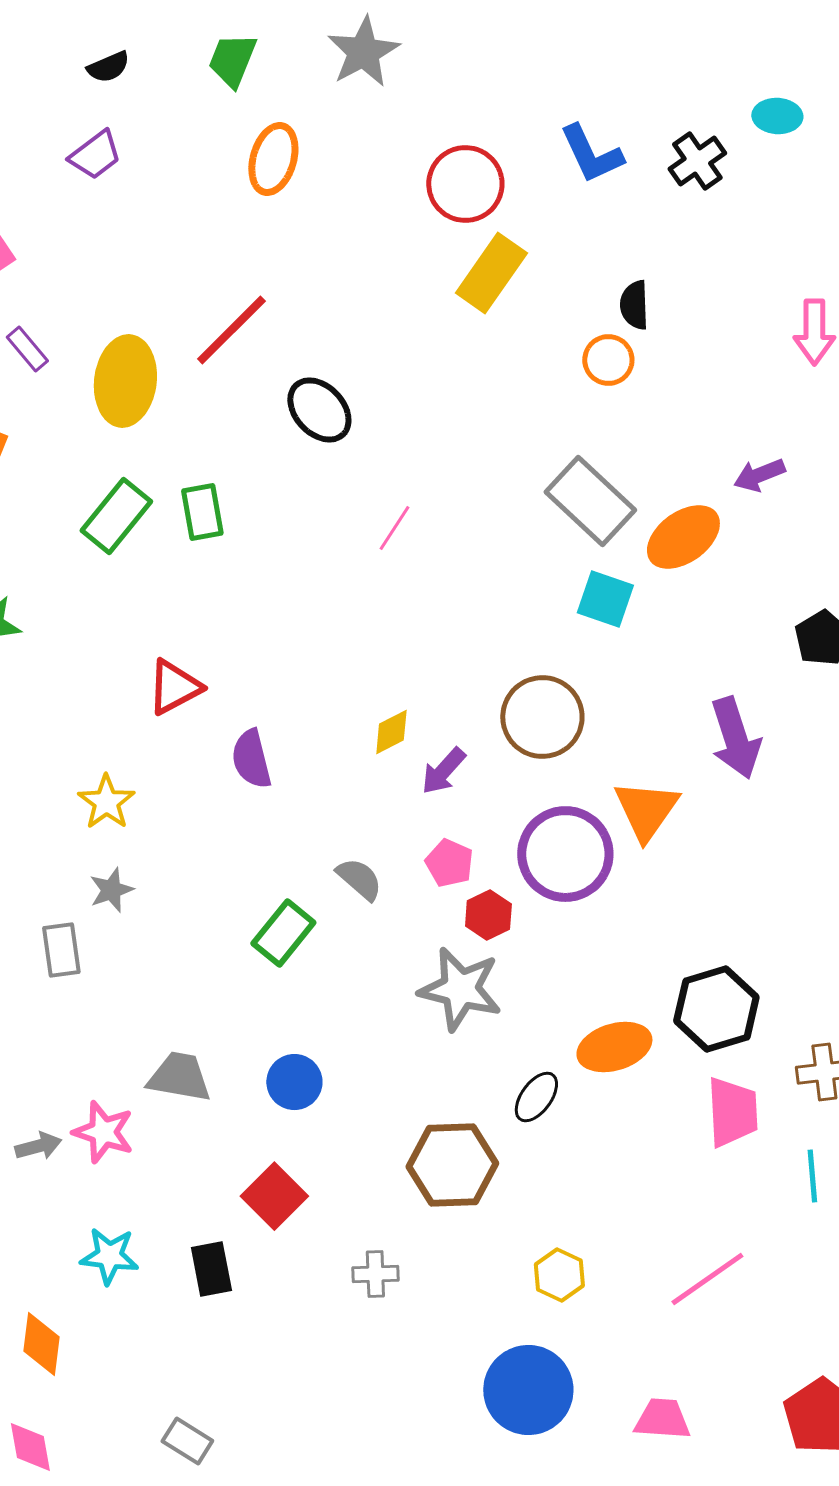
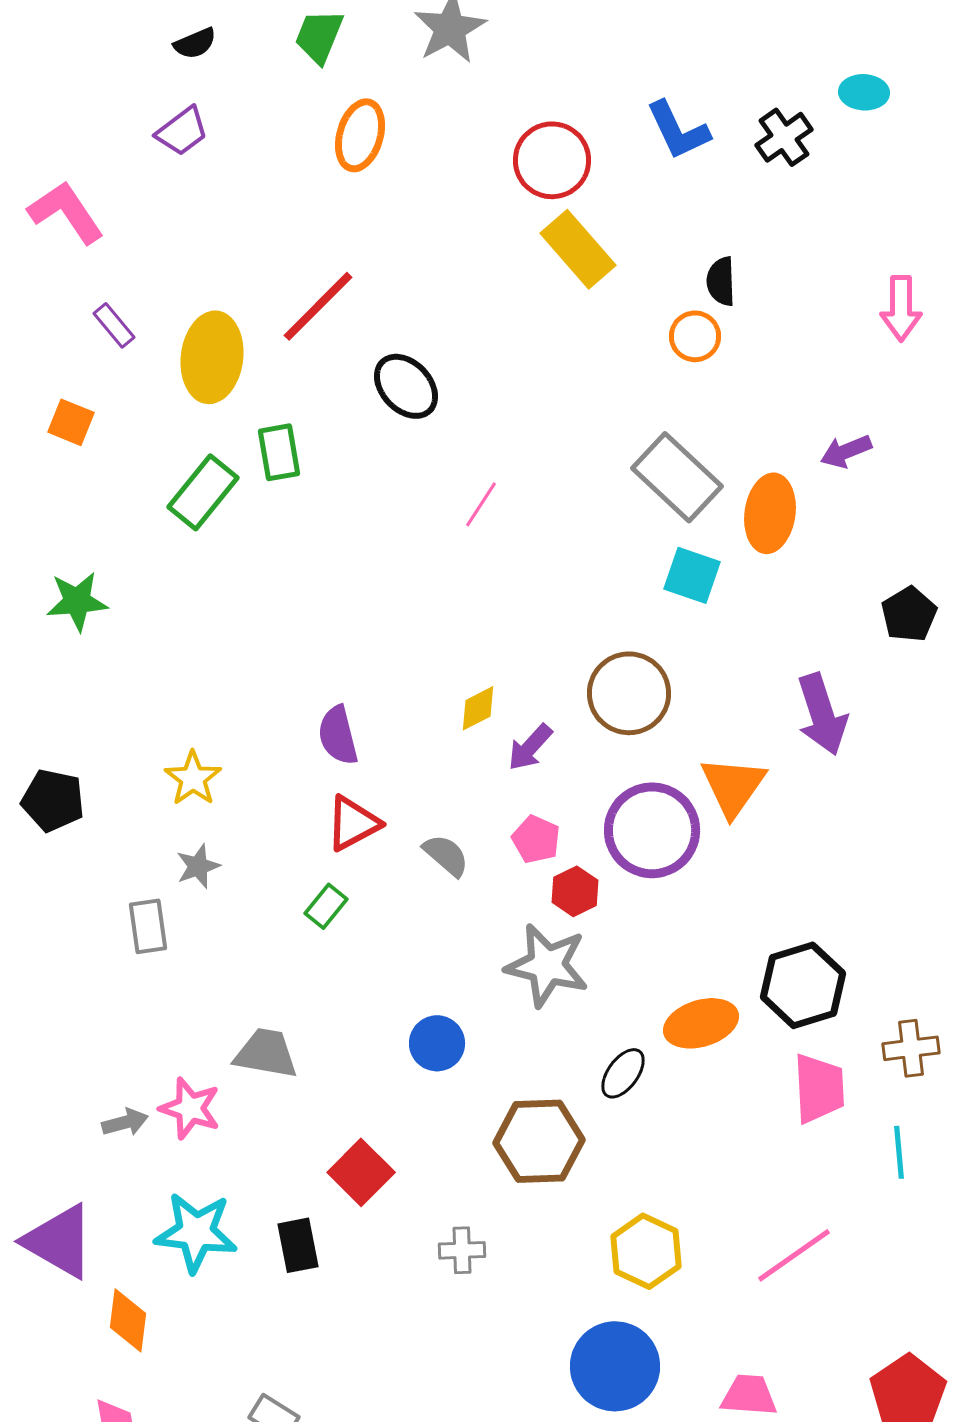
yellow rectangle: (491, 273) -> (578, 249), turned -76
green rectangle: (202, 512) -> (279, 452), moved
orange ellipse: (683, 537) -> (770, 513), turned -46
red triangle: (174, 687) -> (353, 823), moved
green rectangle: (283, 933) -> (326, 906), moved, size x0.7
blue circle: (294, 1082) -> (437, 1043), moved
cyan star: (109, 1256) -> (196, 1232), size x1.4
yellow hexagon: (559, 1275) -> (646, 1251), size x1.4

